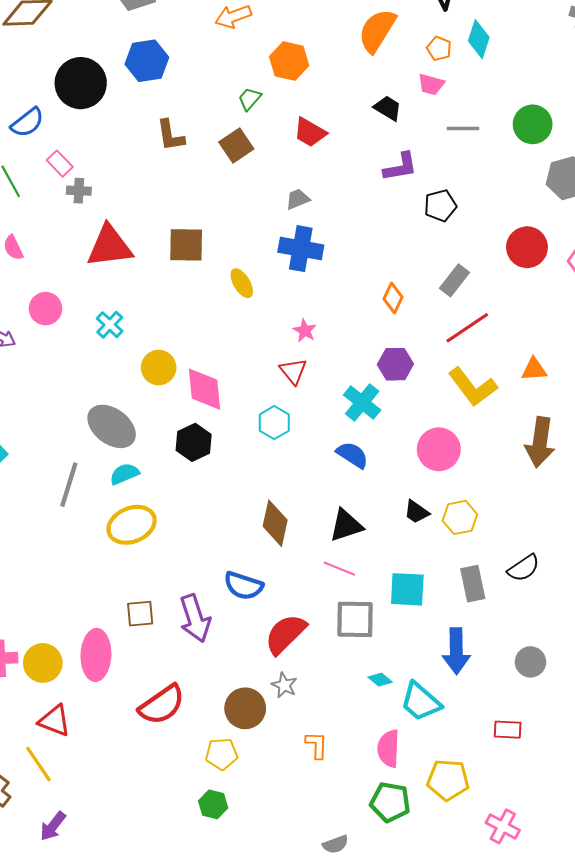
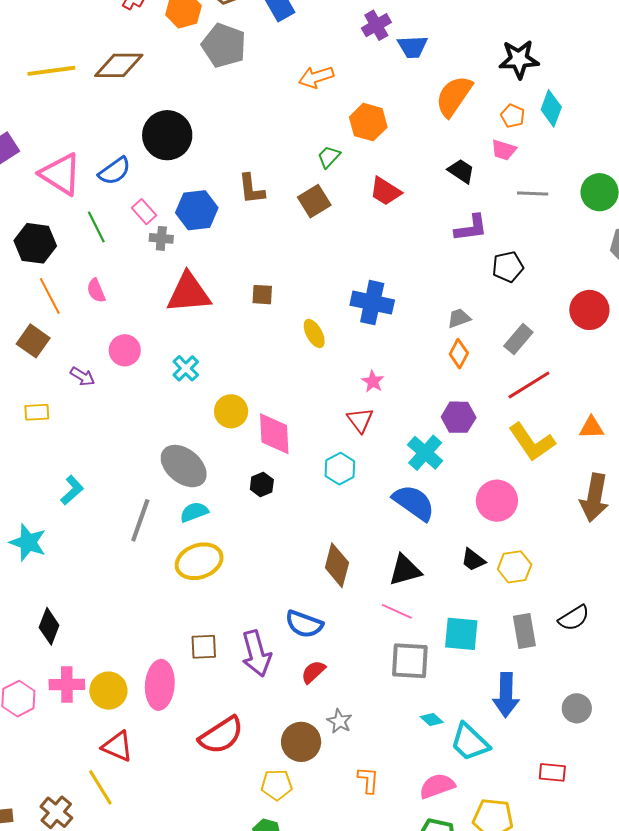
blue hexagon: (147, 61) -> (197, 210), moved
gray trapezoid: (298, 199) -> (459, 318), moved
brown square: (186, 245) -> (262, 295), size x0.6
black hexagon: (194, 442) -> (262, 485), size x0.7
blue semicircle: (352, 455) -> (414, 503), size x1.4
red semicircle: (285, 634) -> (313, 672), moved, size x0.6
pink semicircle: (388, 748) -> (437, 786), turned 66

